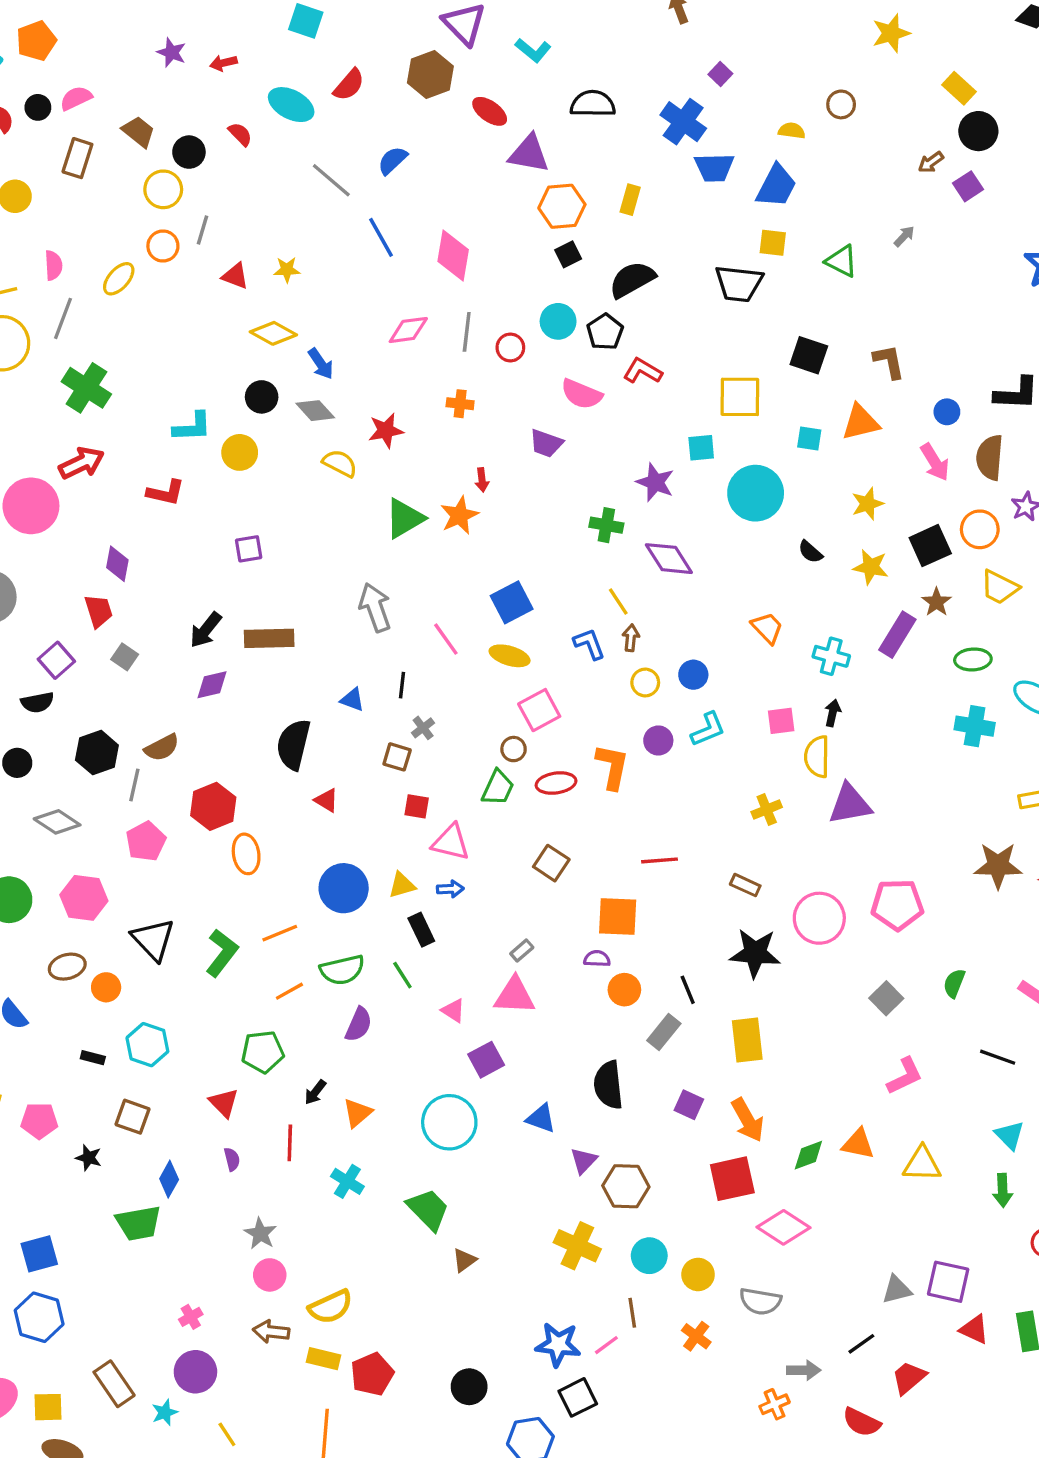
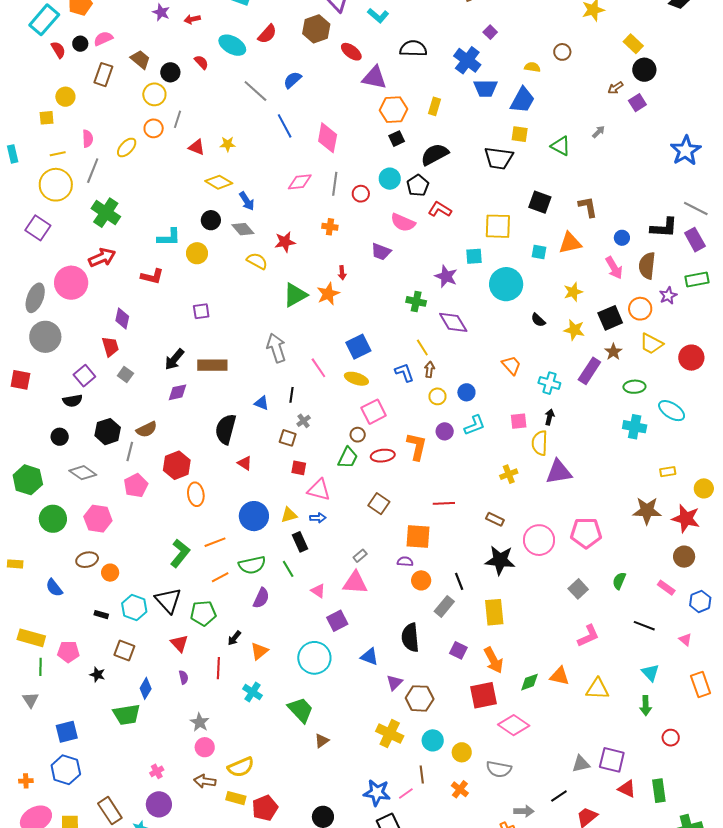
black triangle: (153, 939) -> (168, 600), moved

